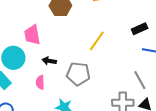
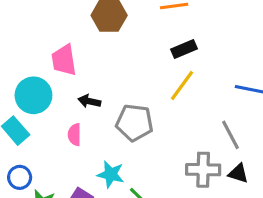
black rectangle: (140, 29) -> (184, 49), moved
yellow line: (97, 41) -> (182, 85), moved

